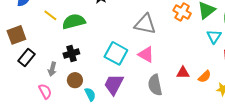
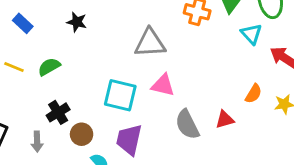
green semicircle: (74, 22) -> (49, 67), size x0.7
red triangle: (183, 73) -> (225, 120), moved
brown circle: (75, 80) -> (82, 134), moved

